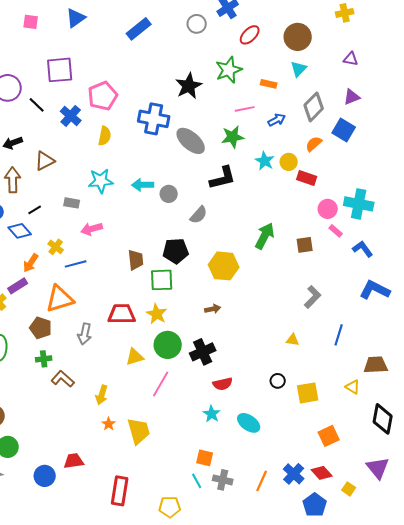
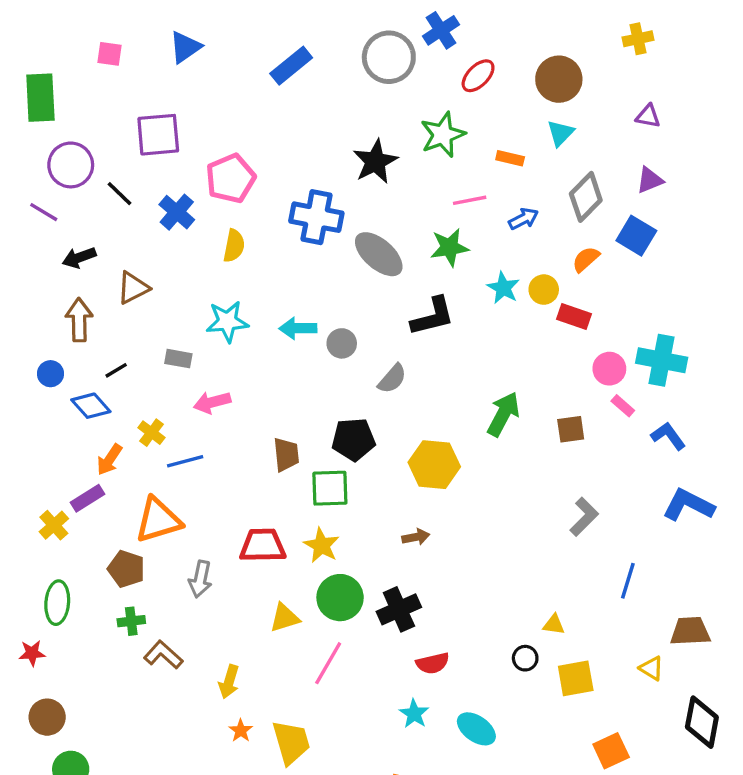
gray circle: (197, 24) -> (389, 57), size x1.6
yellow triangle: (293, 340) -> (554, 625), moved

